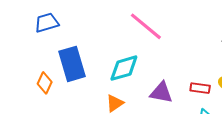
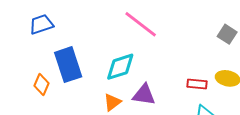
purple triangle: (161, 93) -> (144, 95), moved

